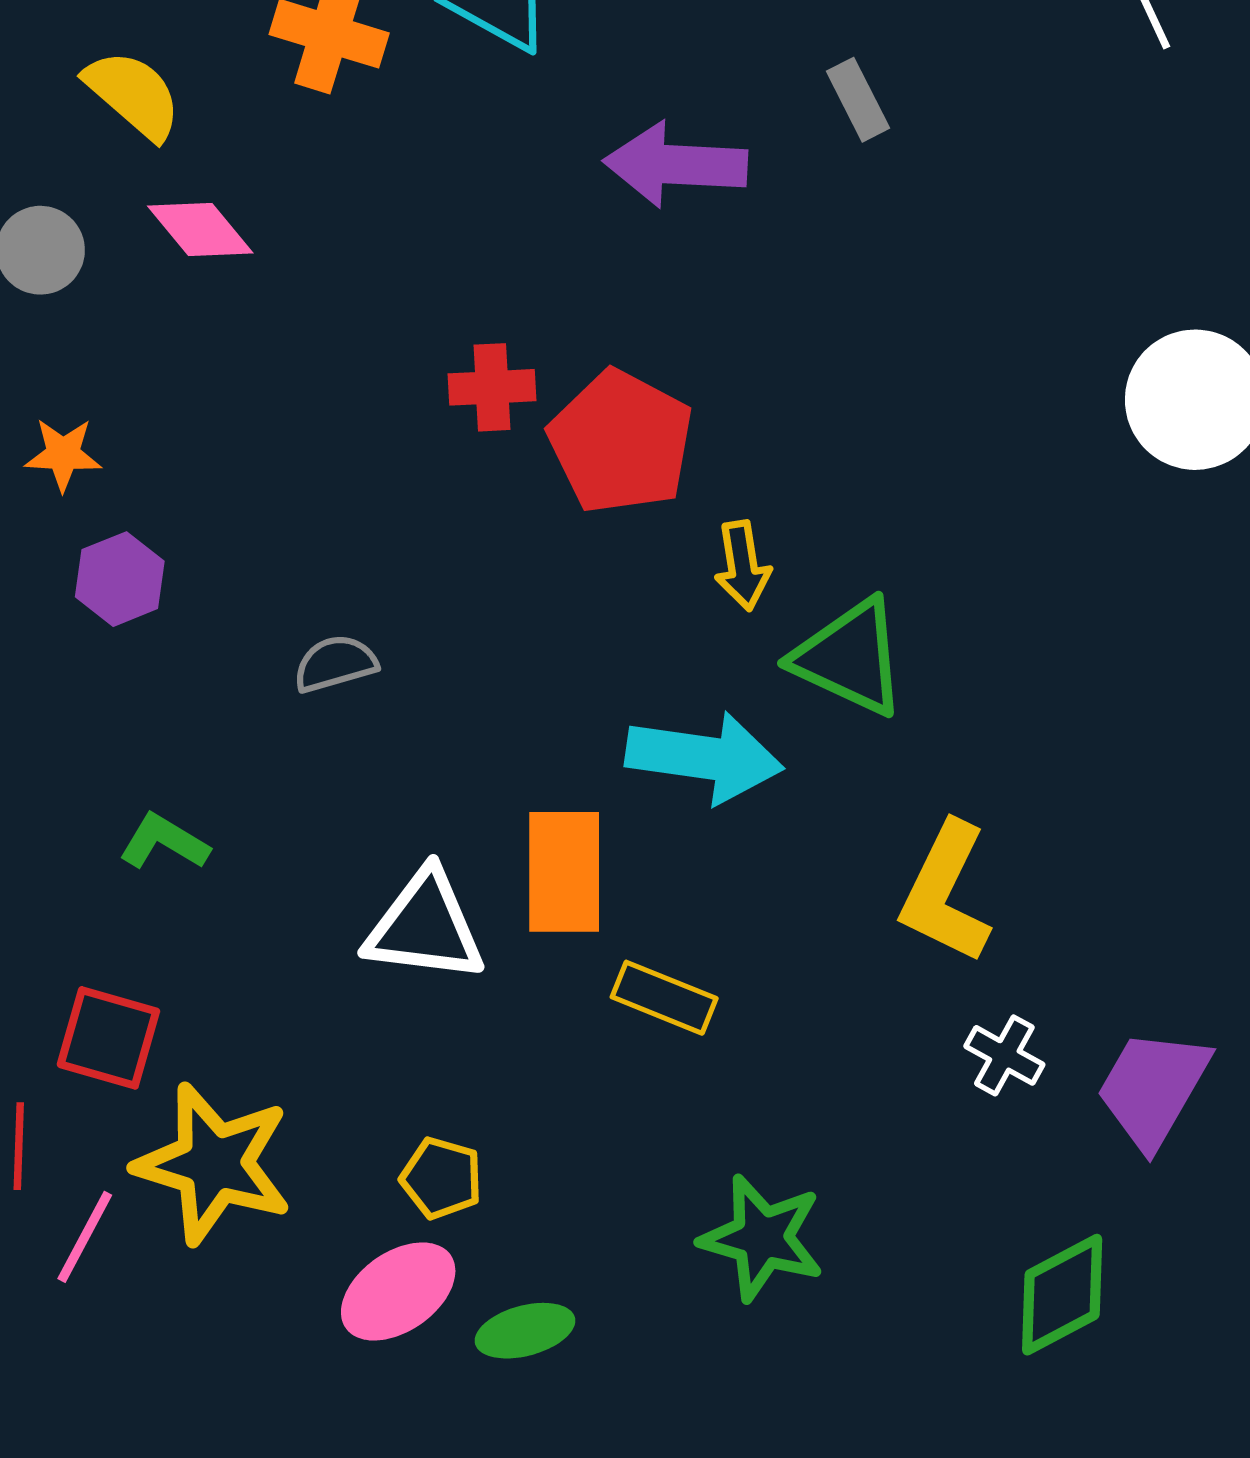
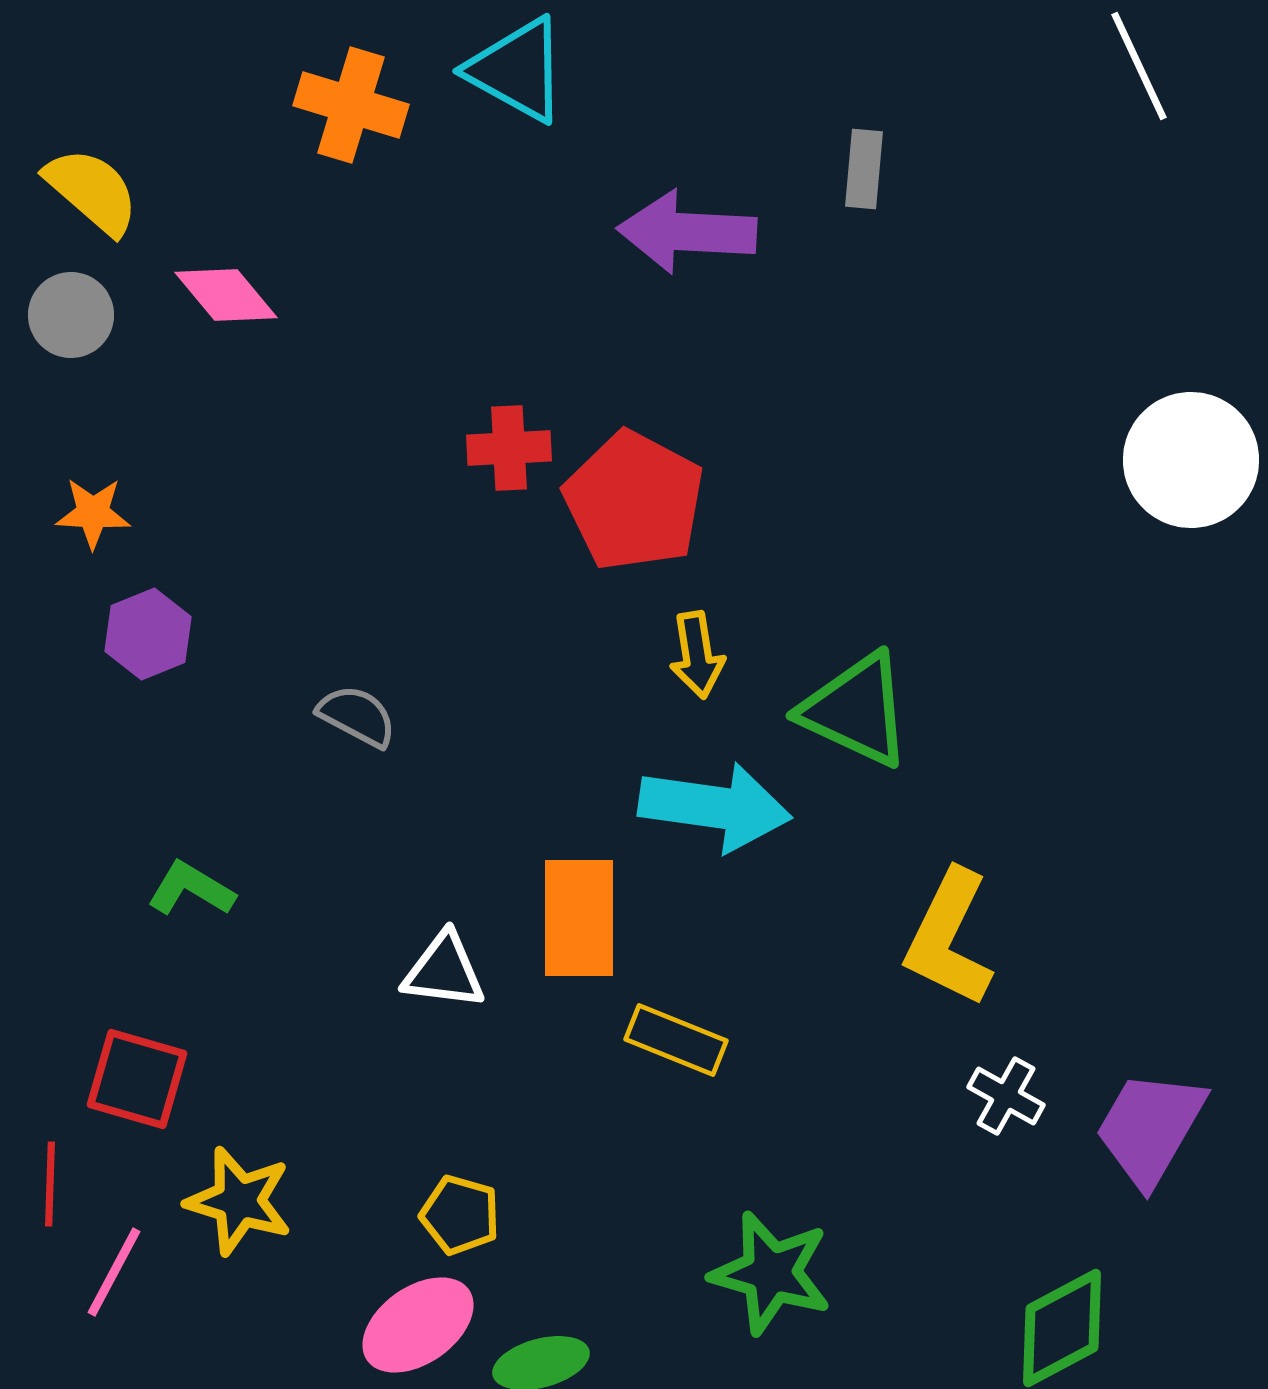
yellow semicircle: (133, 95) -> (92, 191), moved
gray rectangle: (858, 100) -> (864, 169), turned 32
yellow arrow: (743, 566) -> (697, 655), moved
gray semicircle: (335, 664) -> (357, 716), turned 44
white triangle: (425, 927) -> (444, 971), size x0.7
yellow star: (214, 1164) -> (239, 1201), size x0.7

